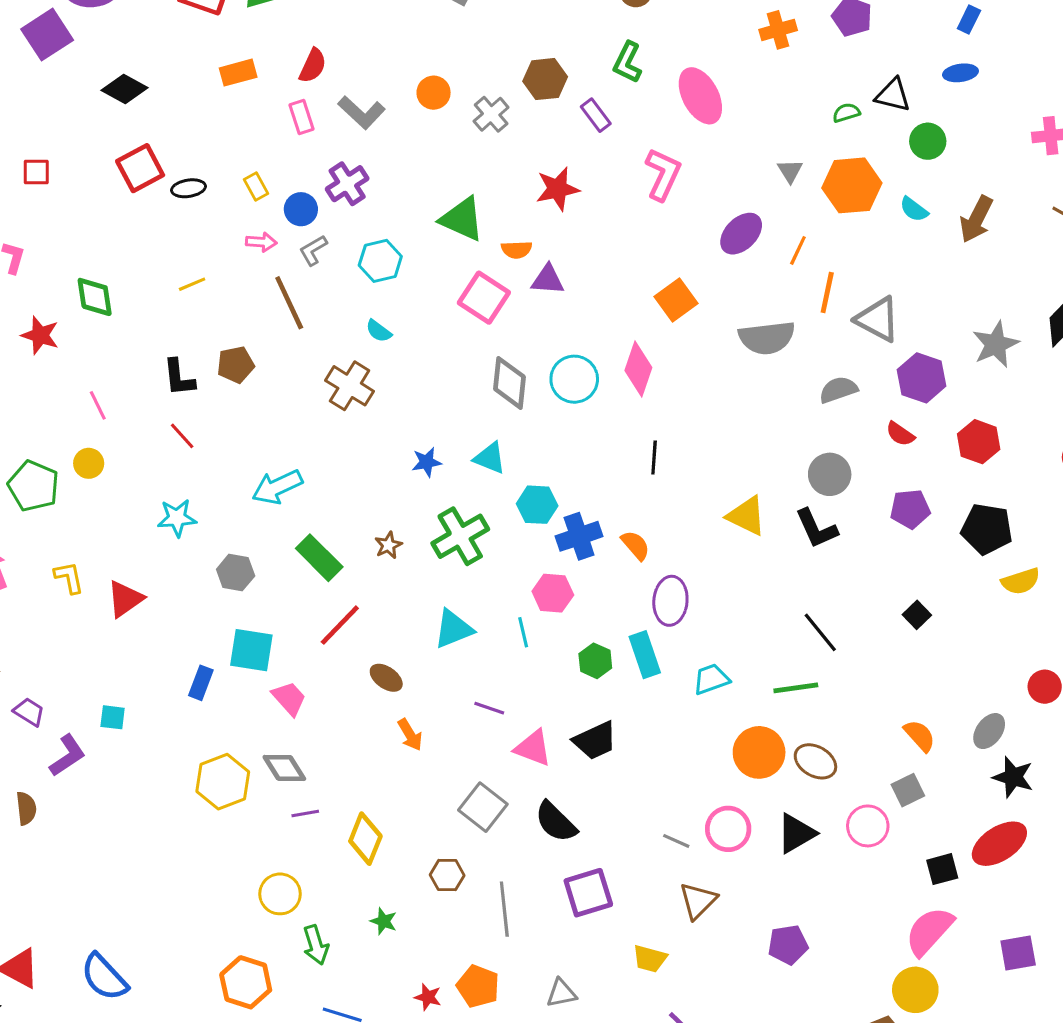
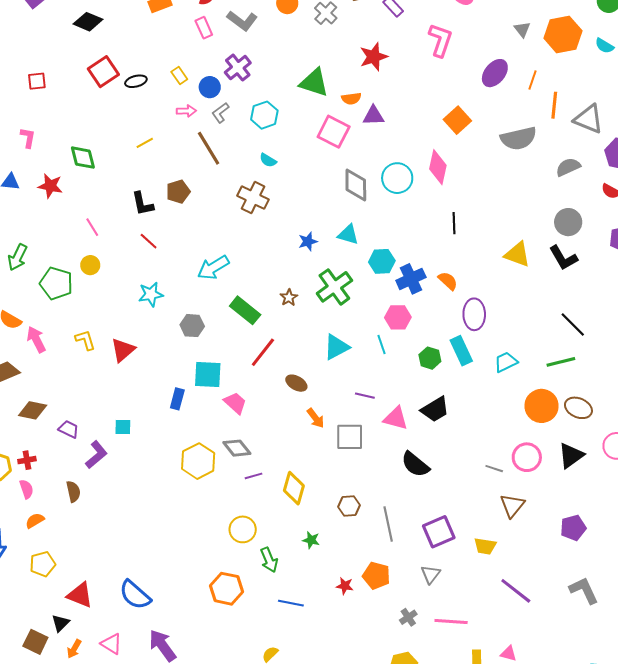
gray square: (483, 807) -> (350, 437), moved, turned -32
purple square: (588, 893) -> (439, 532), moved
gray triangle: (561, 993) -> (431, 574), turned -35

